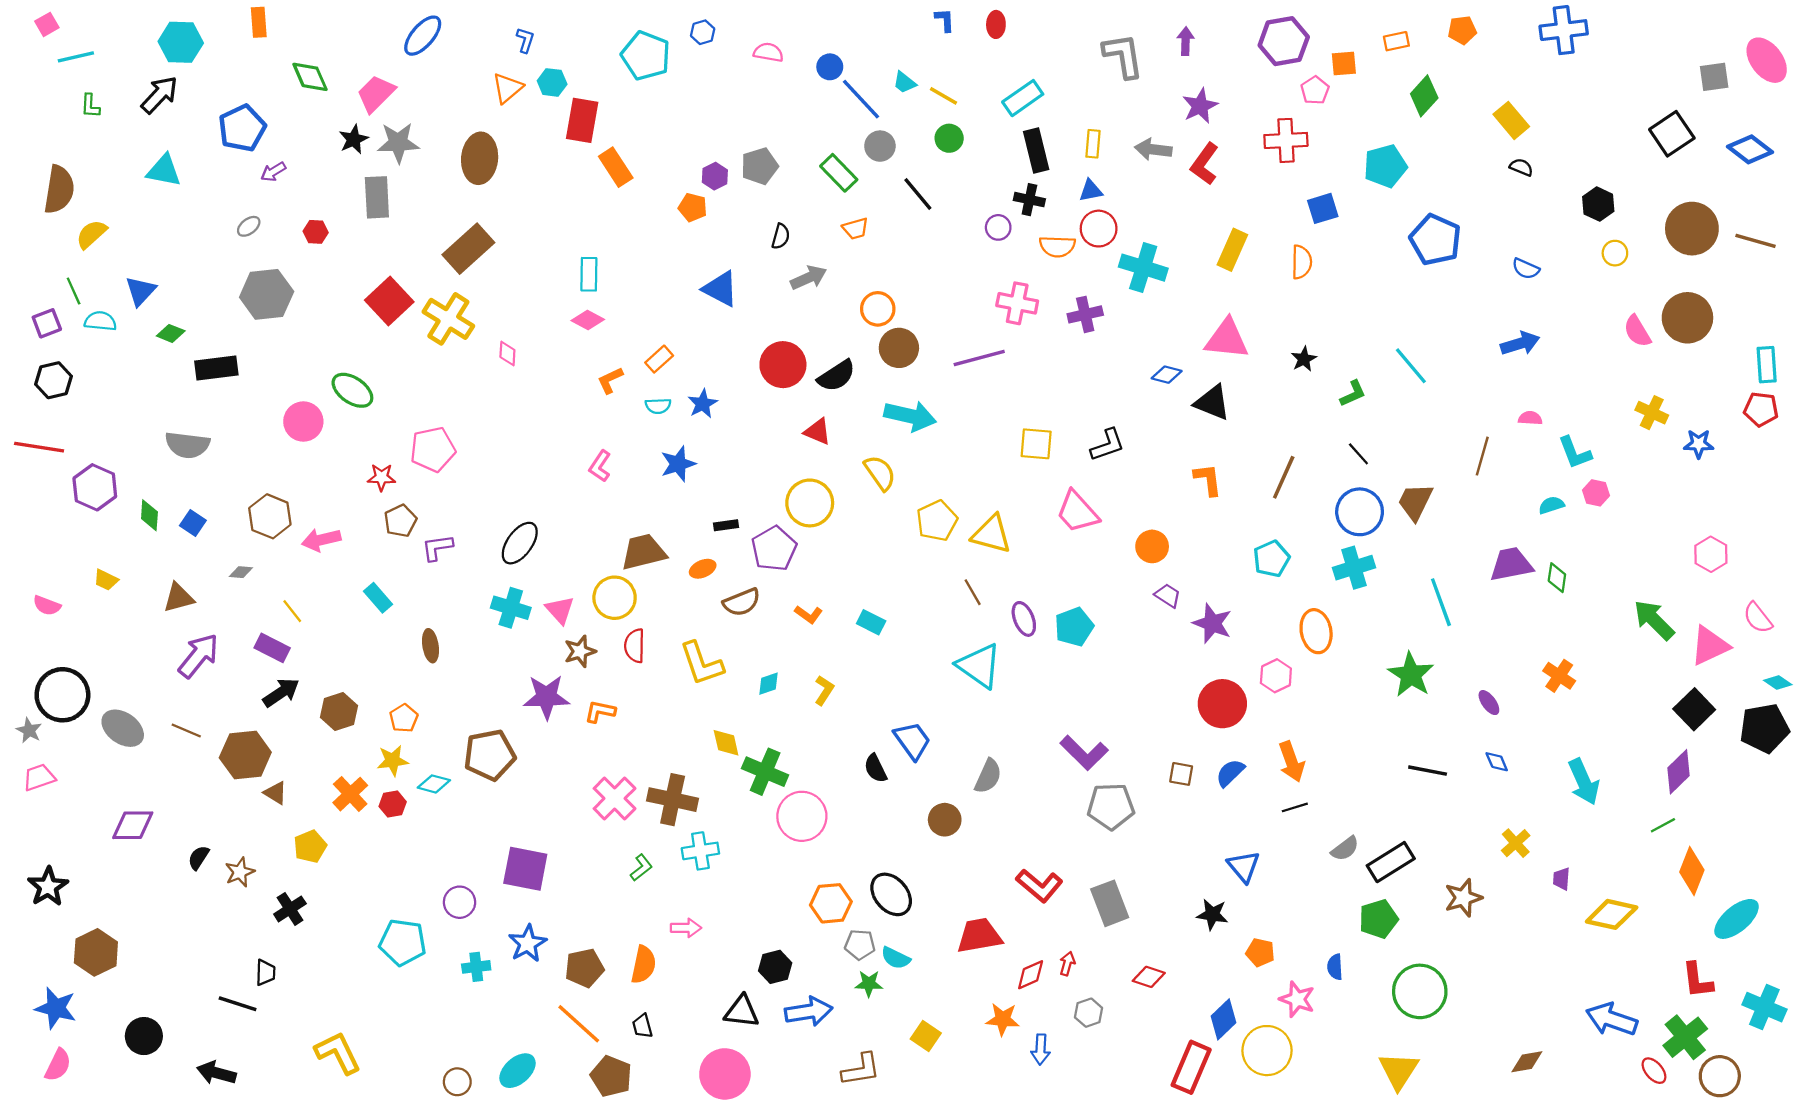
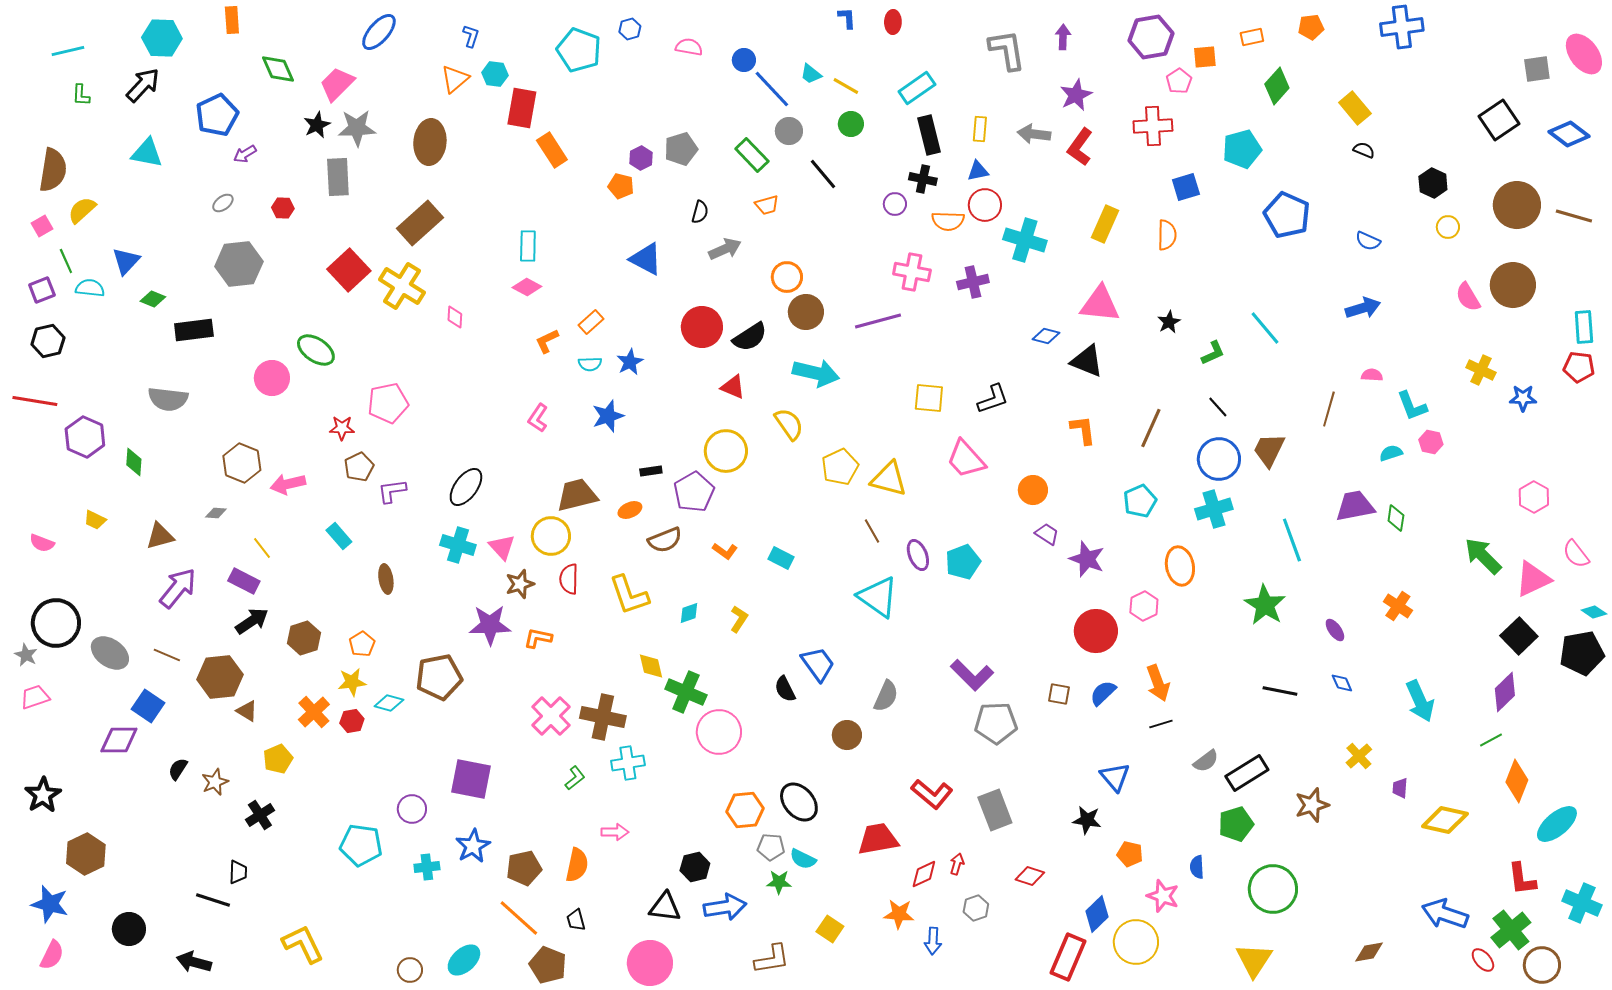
pink square: (47, 24) -> (42, 226), moved
blue square: (193, 523) -> (148, 706), moved, size x1.4

